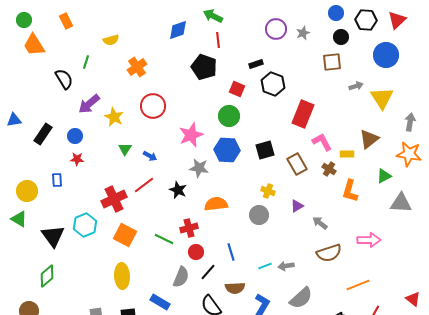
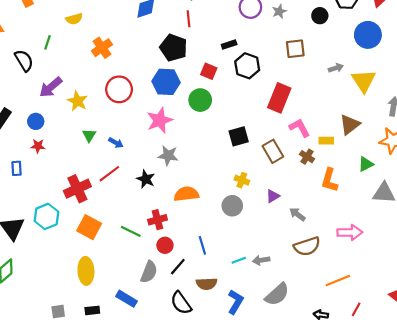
brown square: (332, 62) -> (295, 49), moved
blue hexagon: (227, 150) -> (166, 82), moved

